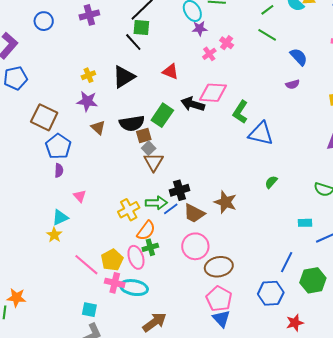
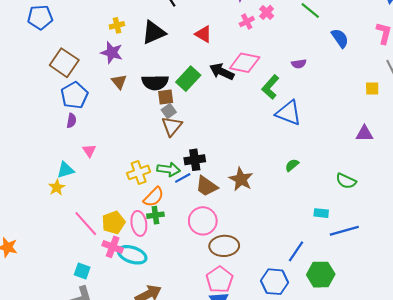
purple semicircle: (293, 84) -> (299, 64), moved

